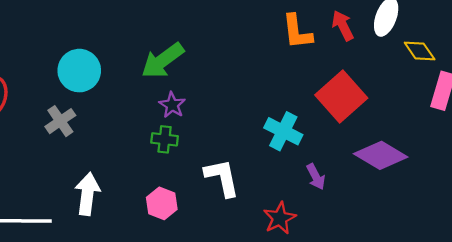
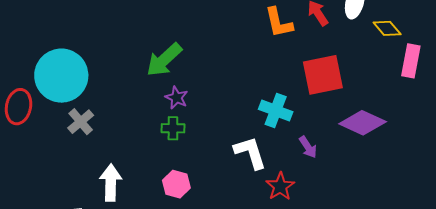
cyan circle: (79, 71) -> (61, 76), moved, size x1.4
red square: (341, 96) -> (323, 75), turned 36
white L-shape: (222, 178) -> (250, 153), moved

